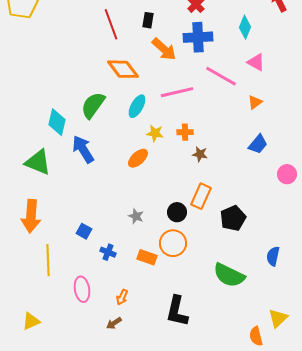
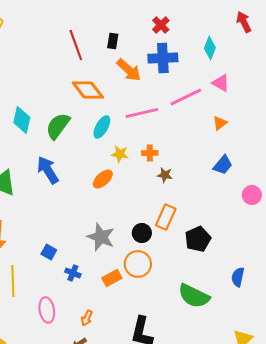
pink line: (221, 76) -> (186, 97), turned -56
cyan diamond: (57, 122) -> (22, 120), moved
gray star: (136, 216) -> (101, 237), size x1.8
orange rectangle: (147, 257) -> (112, 278), turned -48

